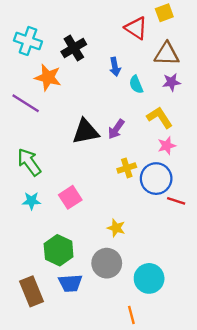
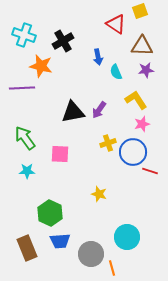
purple line: (26, 103) -> (22, 88), turned -35
pink square: (70, 197) -> (60, 154), moved, turned 36
gray circle: (107, 263) -> (91, 254), moved

